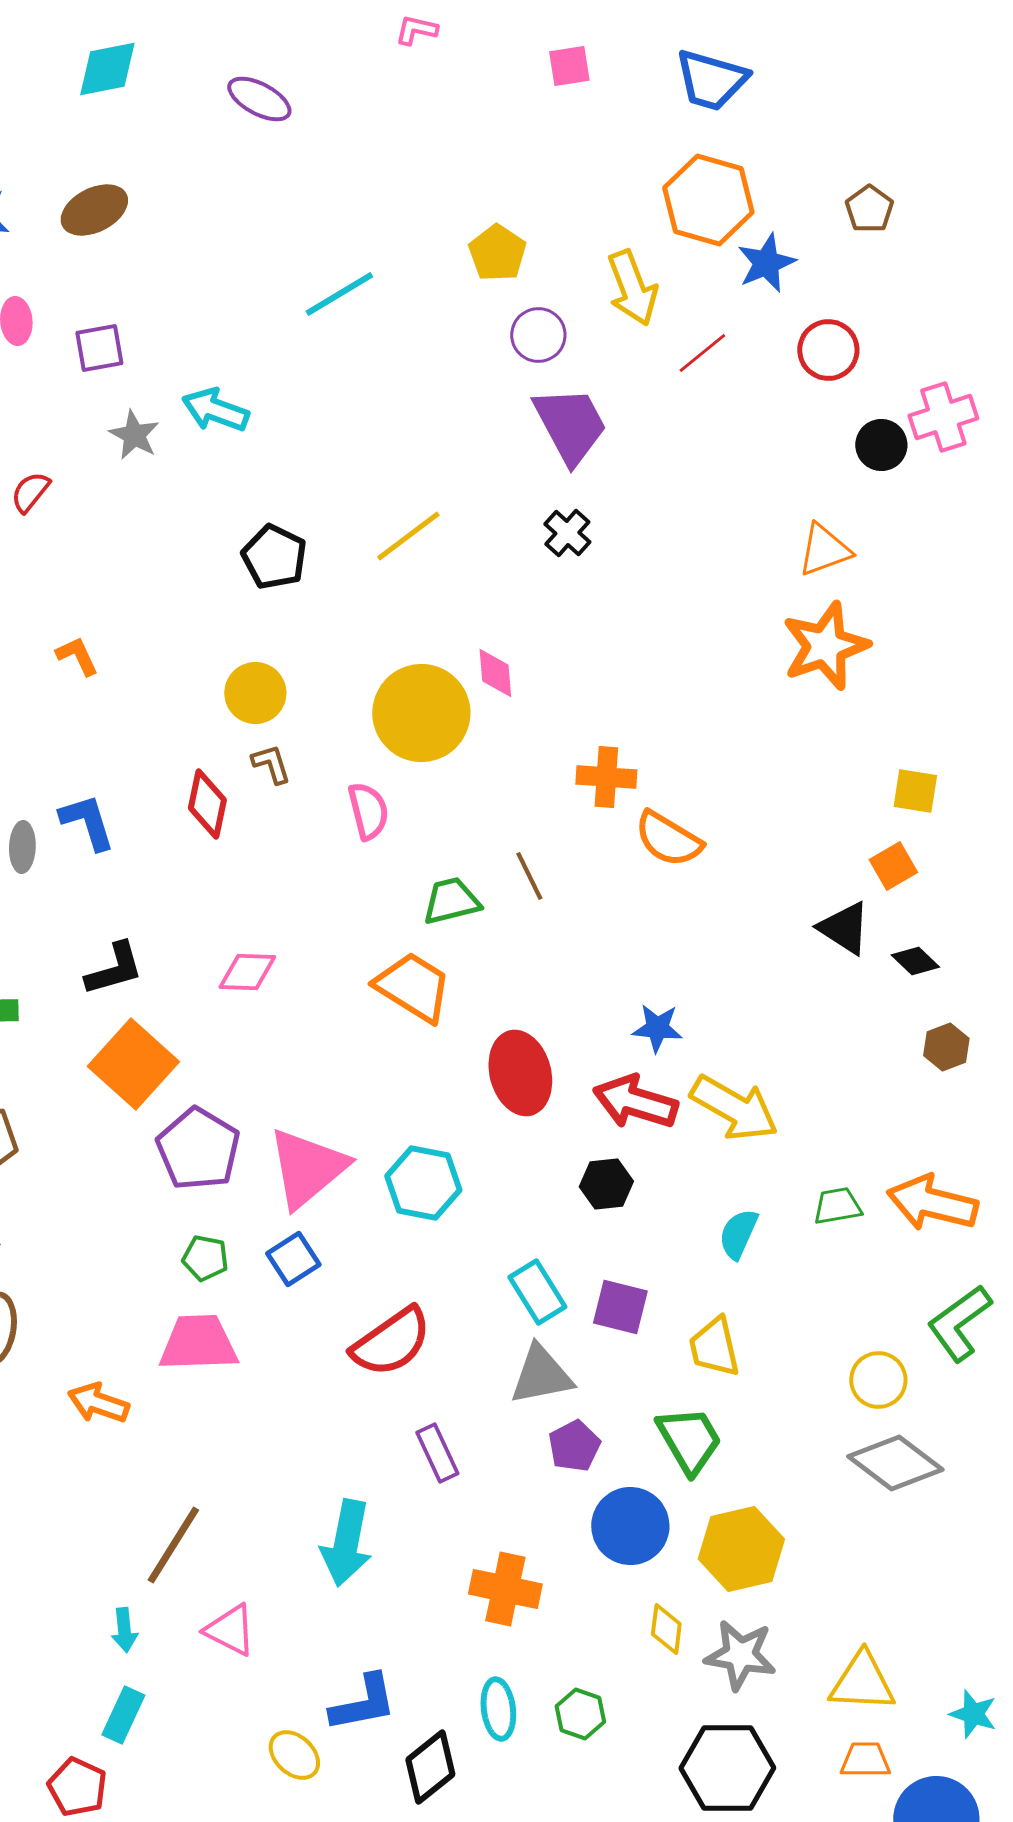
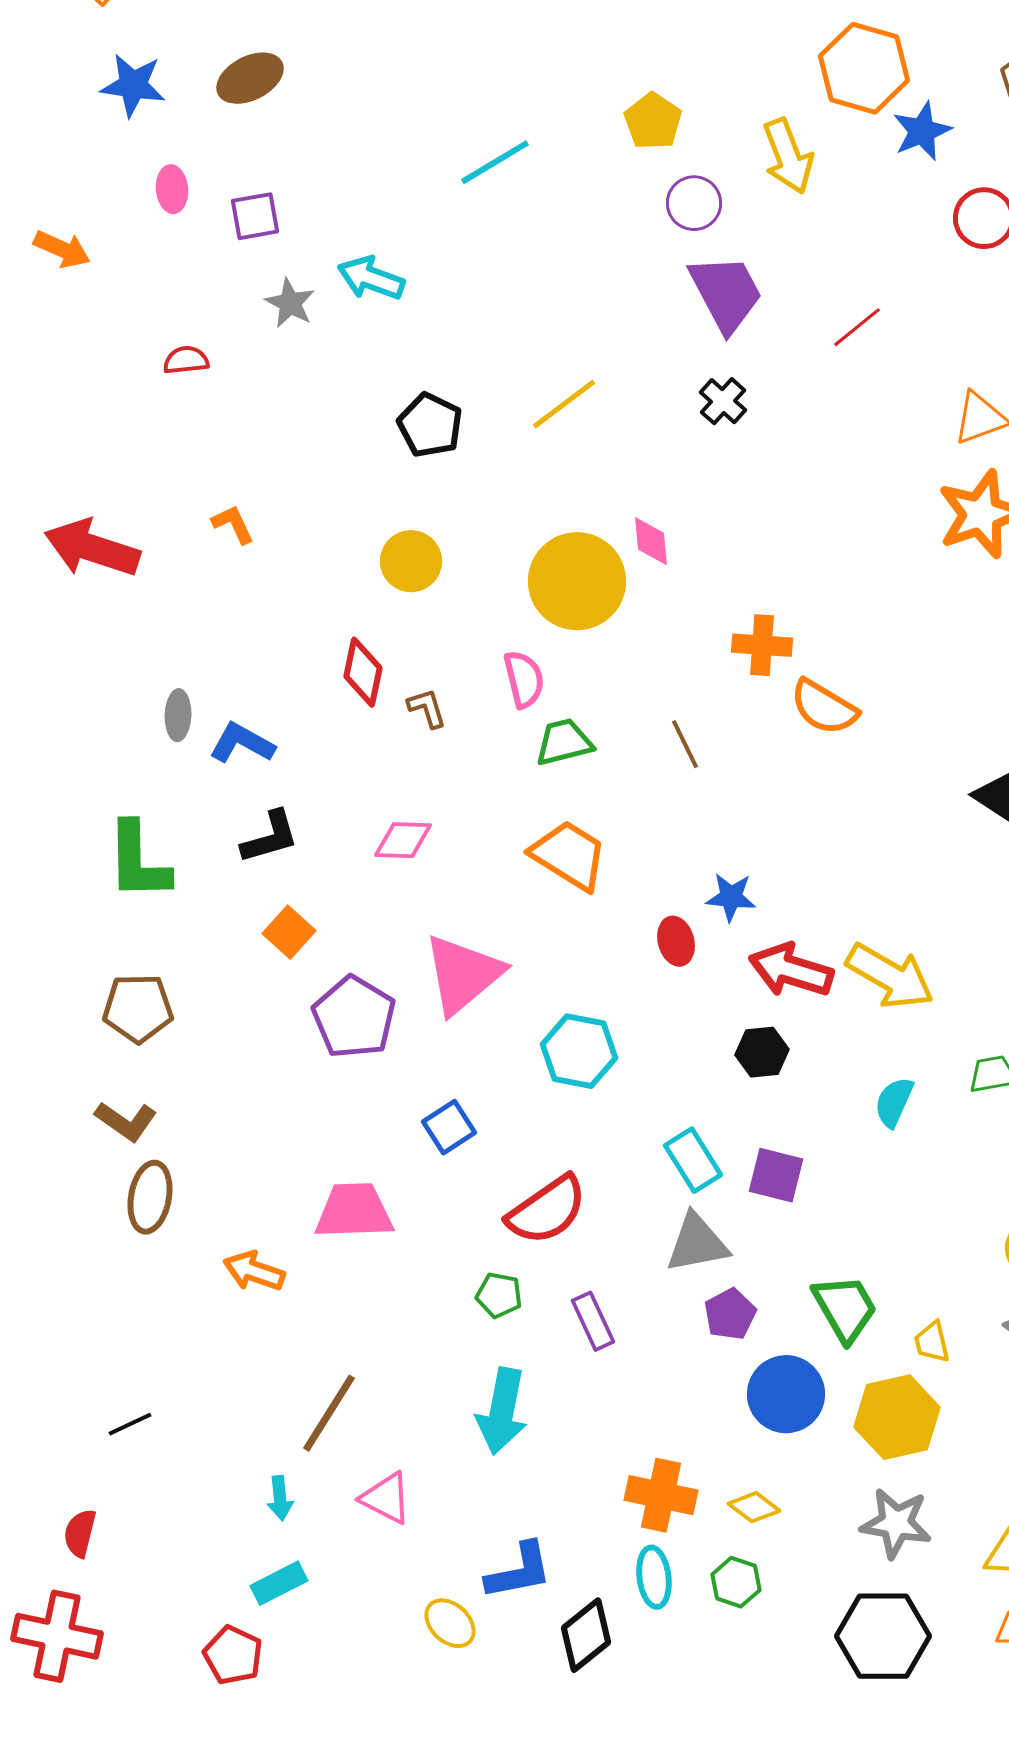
red line: (702, 353) -> (857, 327), moved
red semicircle: (30, 492) -> (186, 360), turned 45
brown L-shape: (271, 764) -> (427, 708), moved
blue L-shape: (87, 822) -> (242, 743), moved, turned -44
green trapezoid: (451, 901) -> (564, 742), moved
blue star: (657, 1028) -> (731, 897), moved
orange square: (133, 1064) -> (289, 932), size x0.6
red ellipse: (520, 1073) -> (676, 941), size x0.6
pink triangle: (307, 1168) -> (463, 974), moved
green pentagon: (205, 1258) -> (499, 1295), moved
yellow trapezoid: (714, 1347) -> (932, 1342), moved, size x0.7
orange cross: (505, 1589) -> (661, 1495), moved
yellow diamond: (666, 1629) -> (754, 1507), moved, turned -60
cyan rectangle: (123, 1715) -> (279, 1583), turned 38

